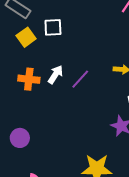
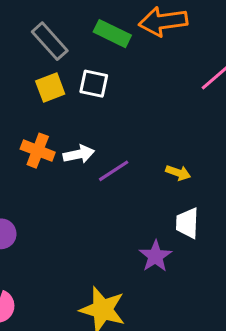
white arrow: (55, 74) -> (79, 154), turned 30

